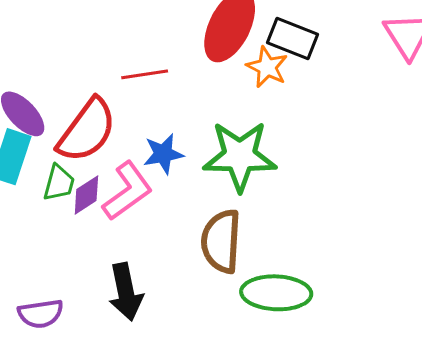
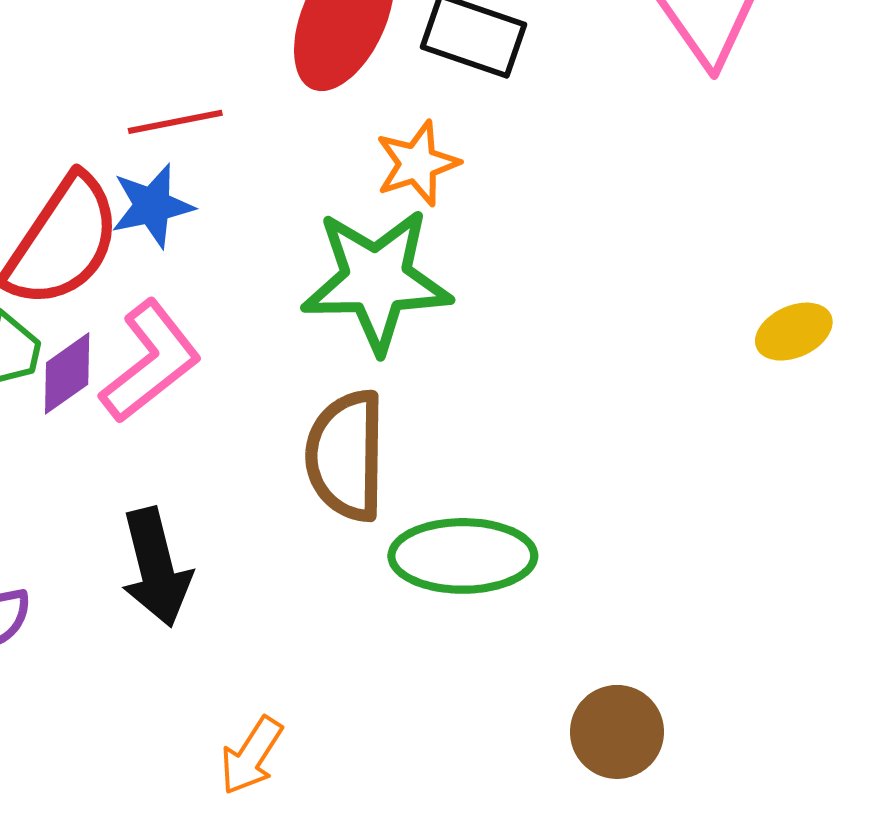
orange star: (267, 67) -> (417, 163), moved, turned 30
blue star: (163, 154) -> (152, 206), moved

